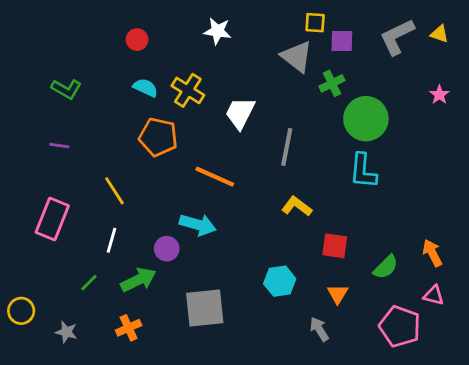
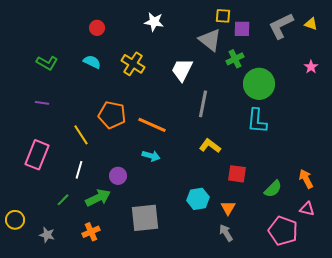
cyan semicircle: (145, 88) -> (92, 62), moved
white trapezoid: (240, 113) -> (182, 70), moved
orange pentagon: (158, 137) -> (112, 115), moved
cyan arrow: (198, 225) -> (151, 156), moved, size x0.7
orange triangle: (338, 294) -> (228, 208), moved

